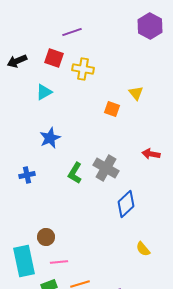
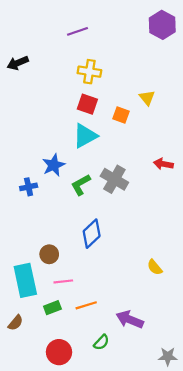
red square: (54, 58) -> (87, 104), moved
cyan triangle: (44, 92) -> (85, 136), moved, size x1.4
blue star: (50, 138) -> (54, 165), moved
green L-shape: (75, 173) -> (81, 185), turned 30
blue diamond: (126, 204) -> (92, 234), moved

